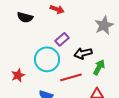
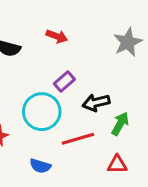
gray star: (104, 25) -> (128, 42), moved

